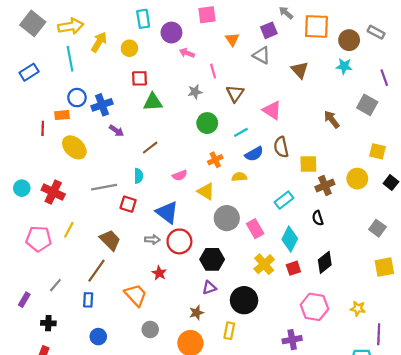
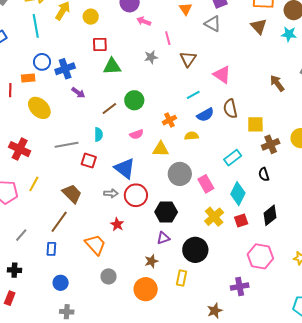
brown triangle: (300, 70) -> (259, 26), moved
green circle: (207, 123) -> (134, 100), moved
yellow triangle: (206, 191) -> (161, 149), turned -30

